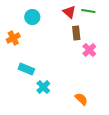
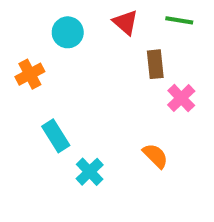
red triangle: (69, 12) -> (125, 22), moved
cyan rectangle: (26, 69) -> (56, 136), turned 35
orange semicircle: (81, 99) -> (155, 156), moved

